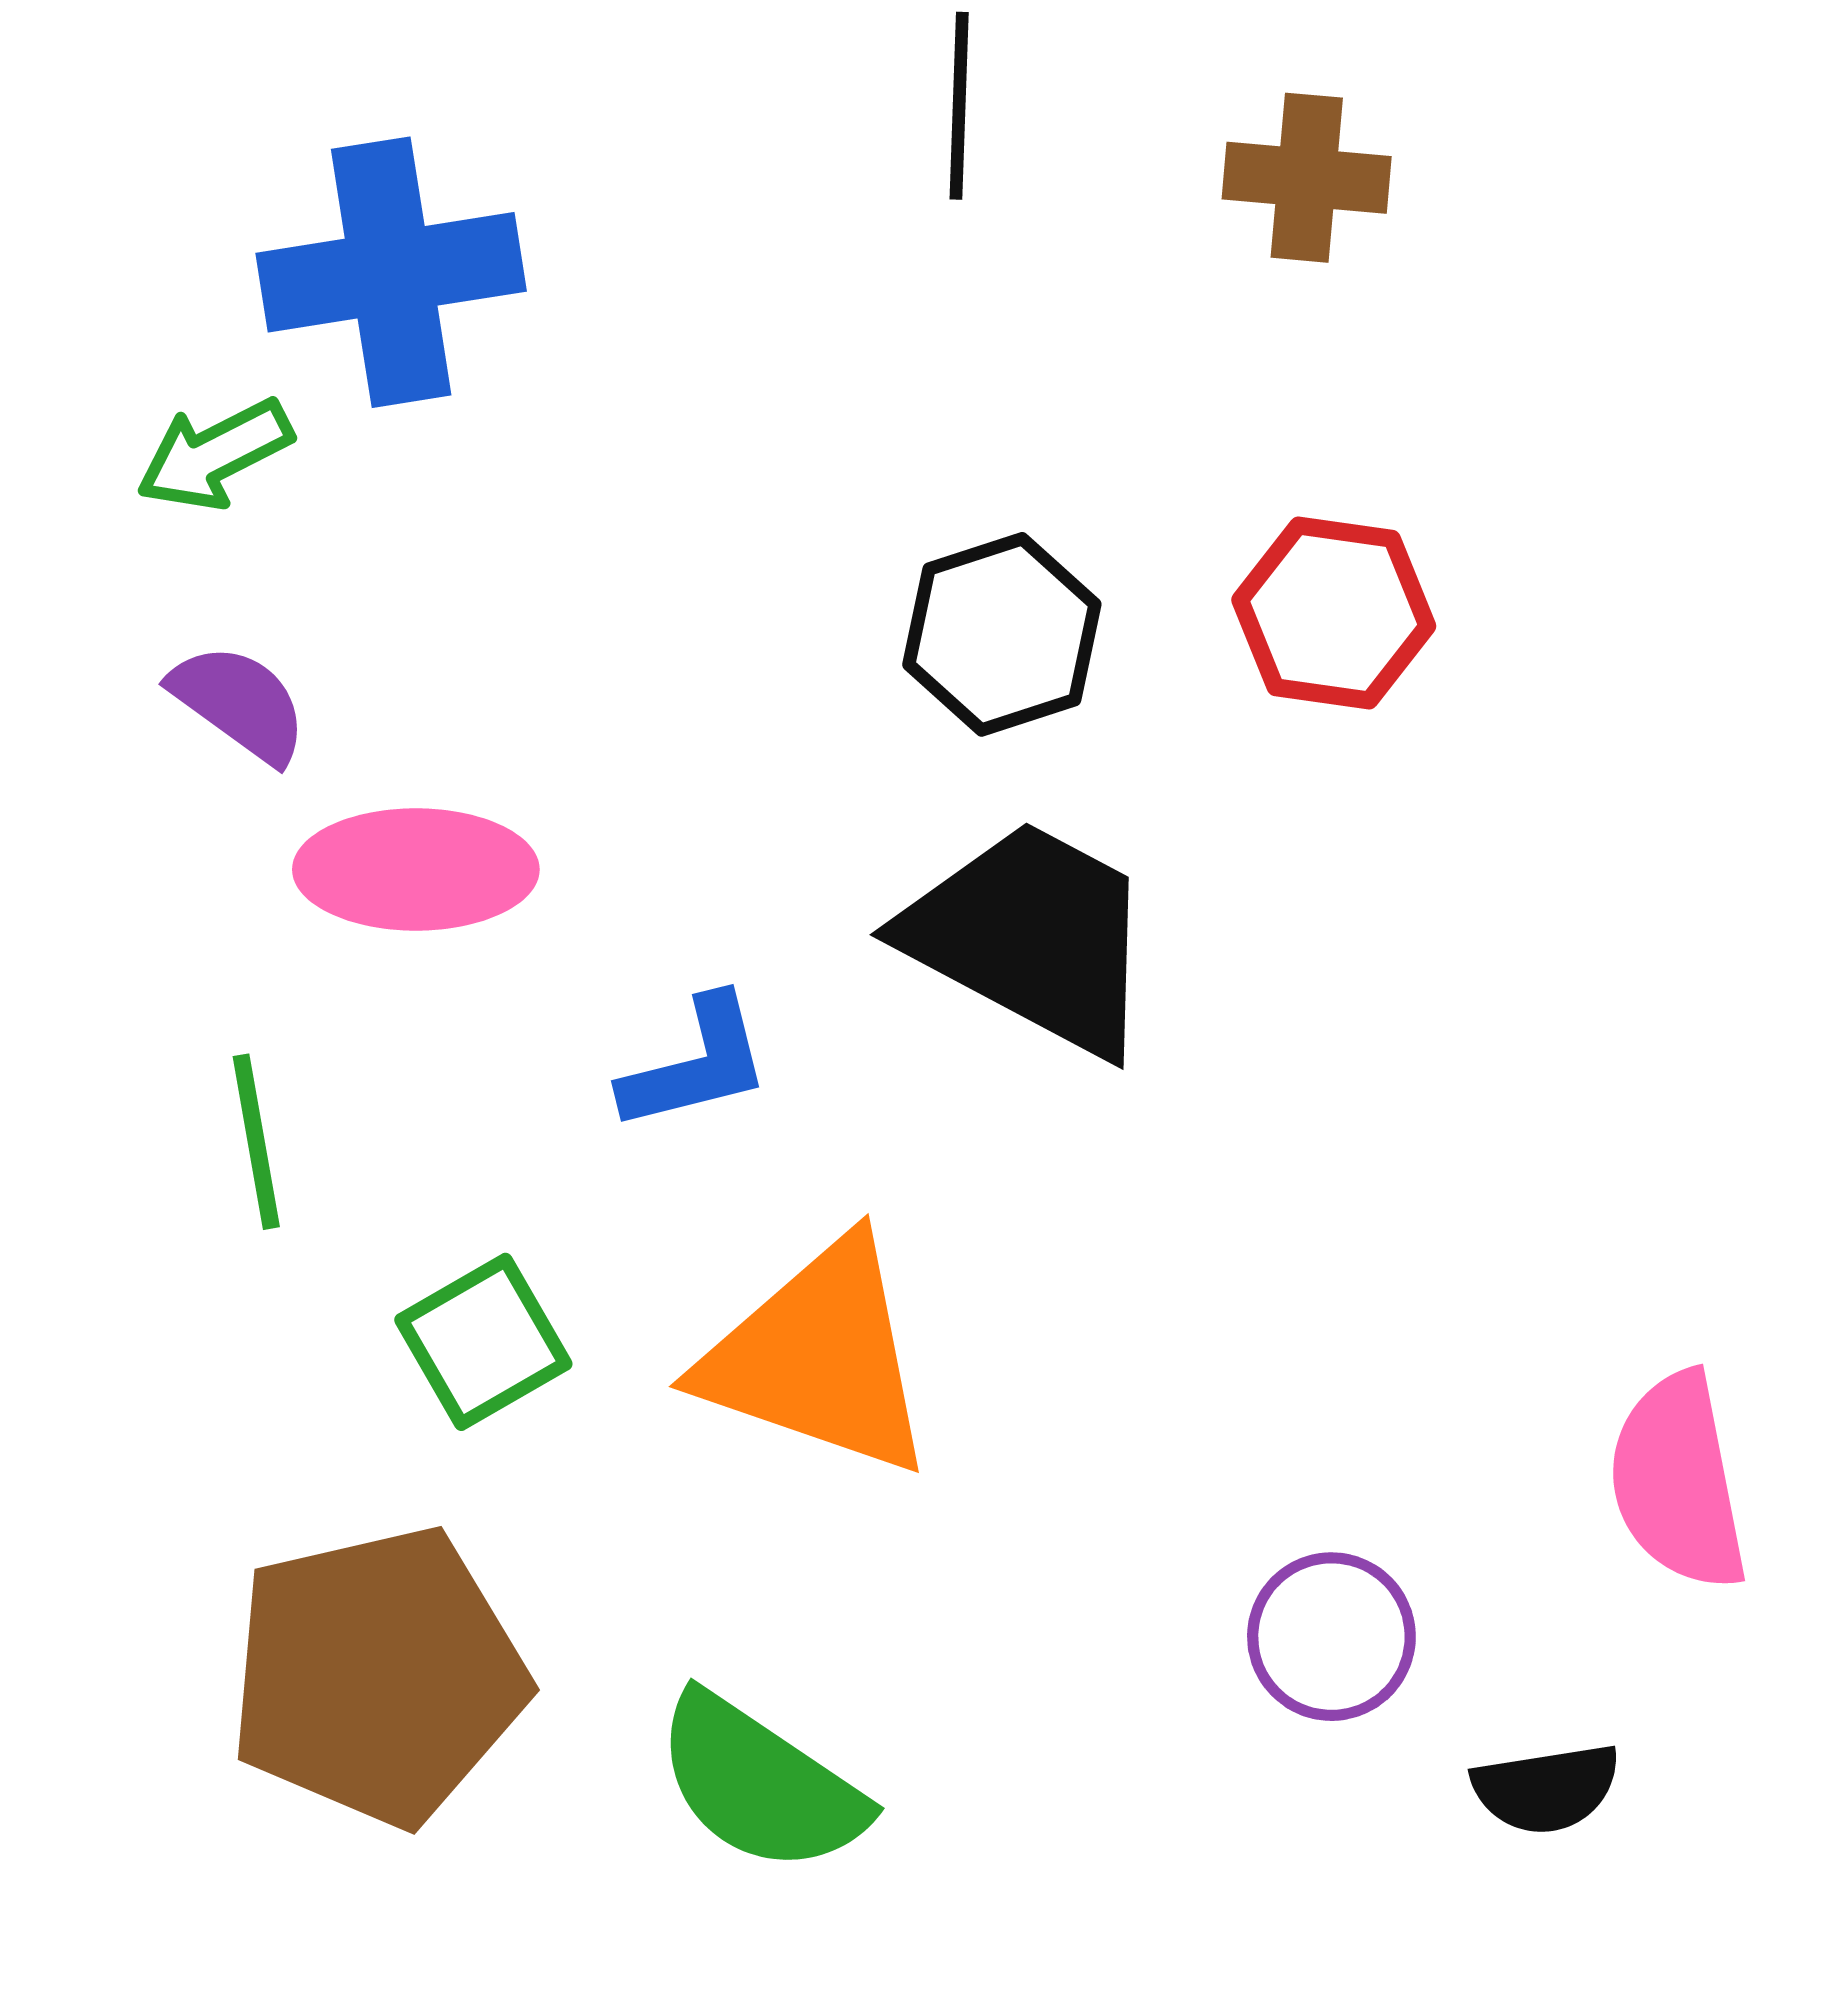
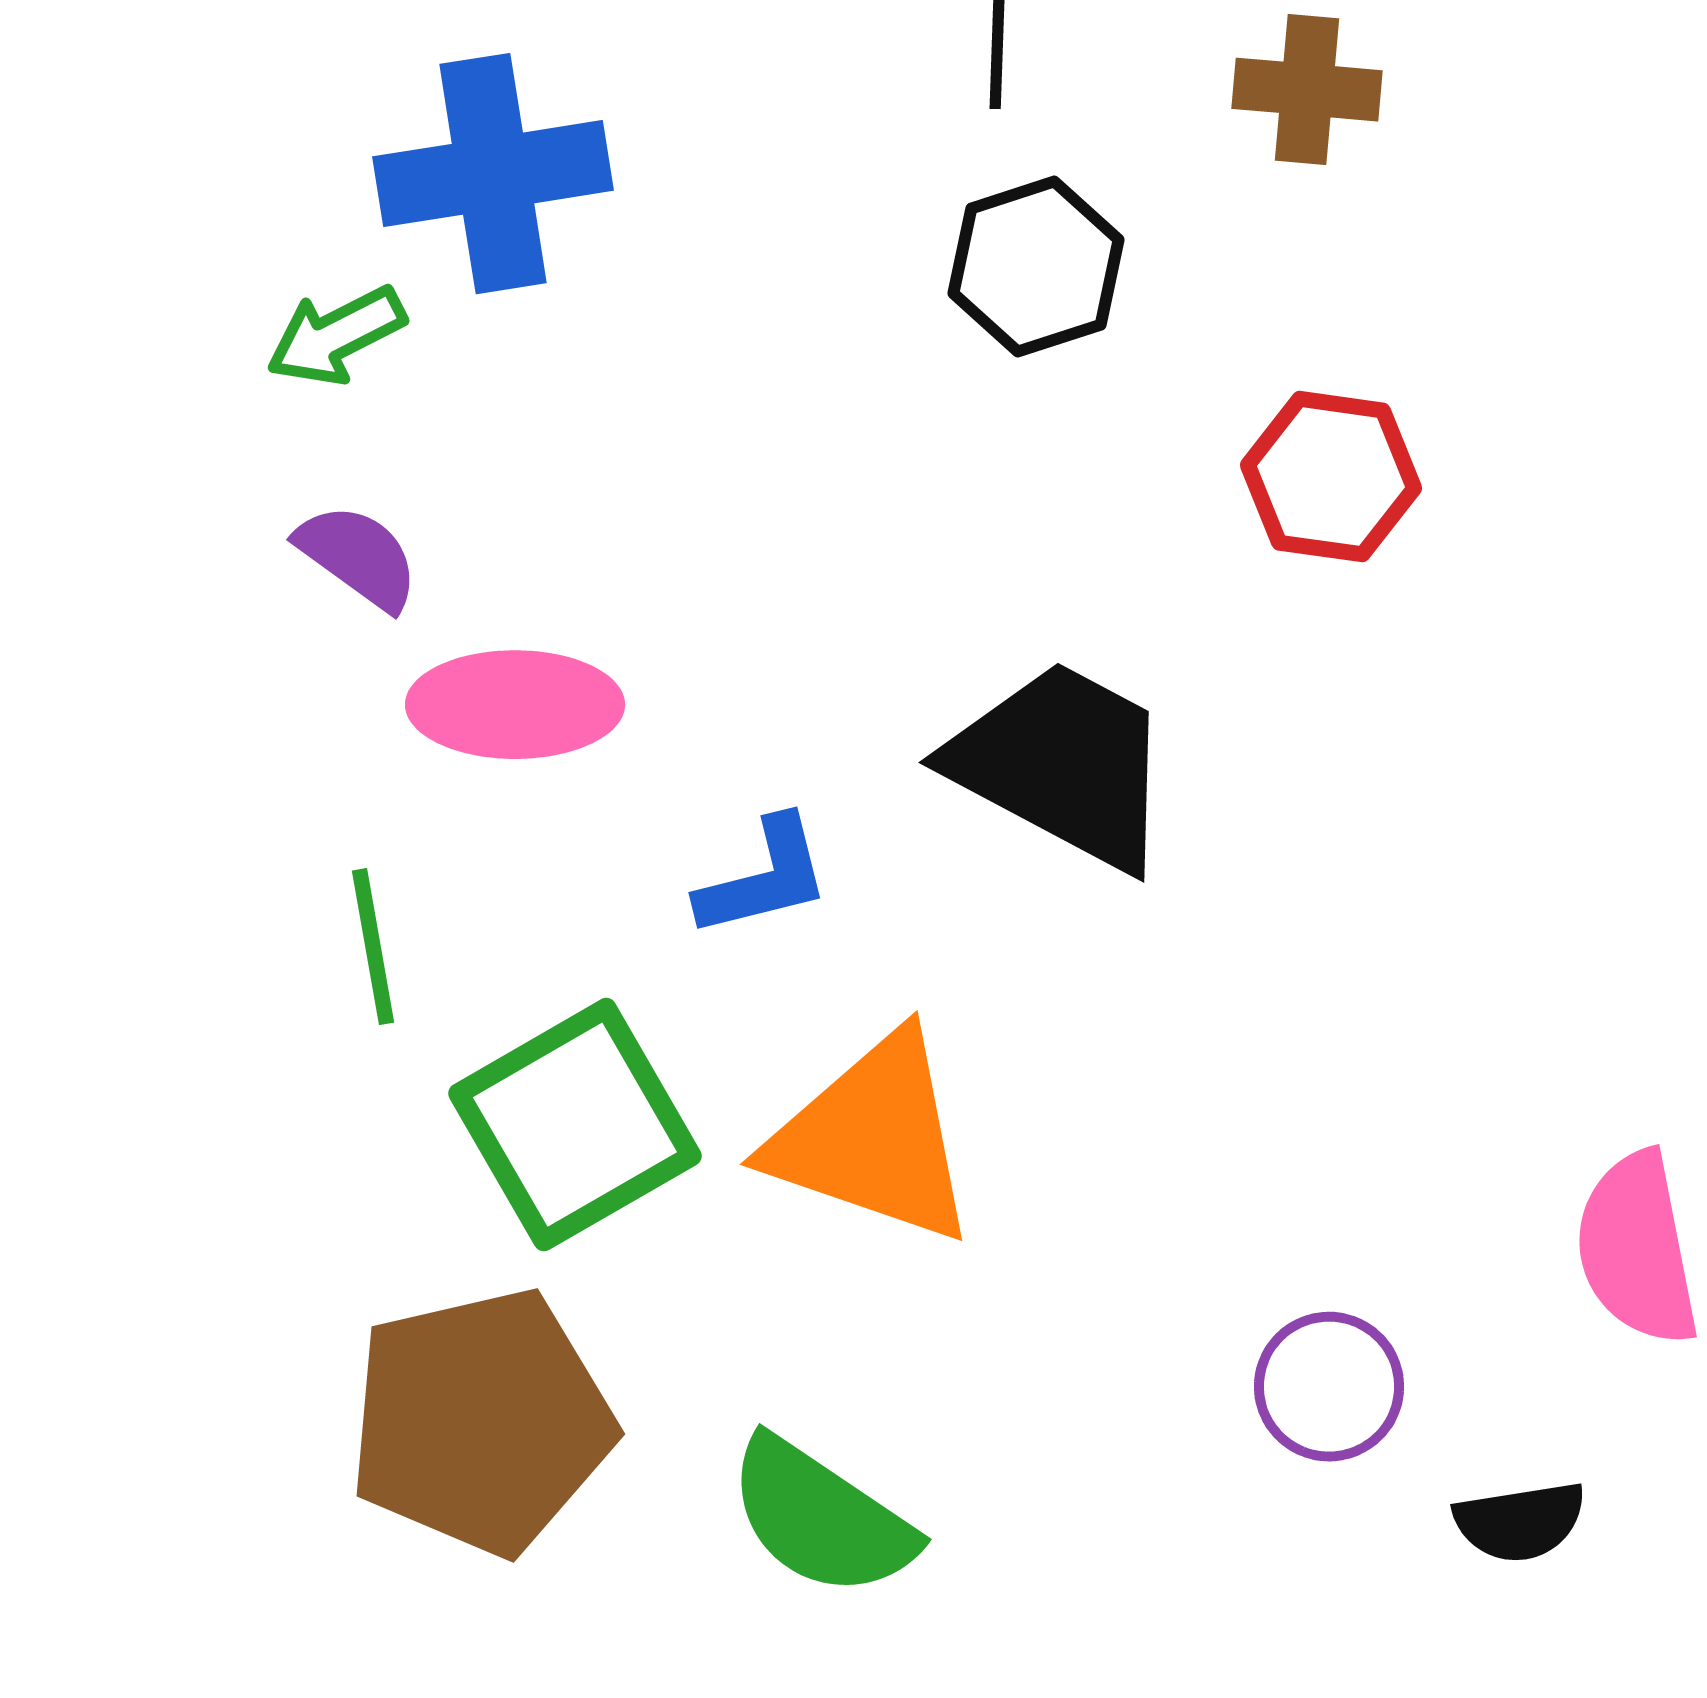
black hexagon: (1002, 634) -> (1036, 267), moved
green square: (483, 1342) -> (575, 1125), size x1.6

